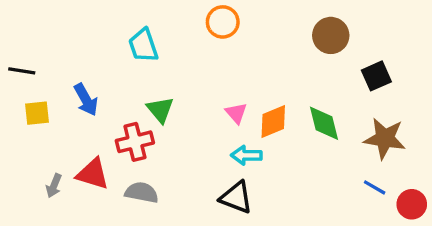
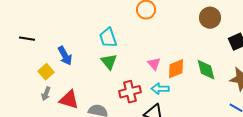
cyan trapezoid: (143, 46) -> (108, 38), moved
yellow square: (37, 113) -> (46, 72), moved, turned -35
red cross: (135, 142) -> (130, 92), moved
gray arrow: (54, 186) -> (46, 94), moved

